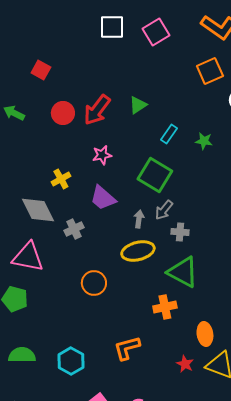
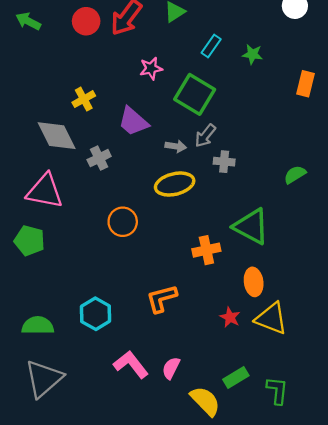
pink star: (102, 155) -> (151, 68), moved
gray arrow: (139, 219) -> (176, 146), turned 90
green triangle: (183, 272) -> (251, 226), moved
green semicircle: (22, 355) -> (38, 326), moved

